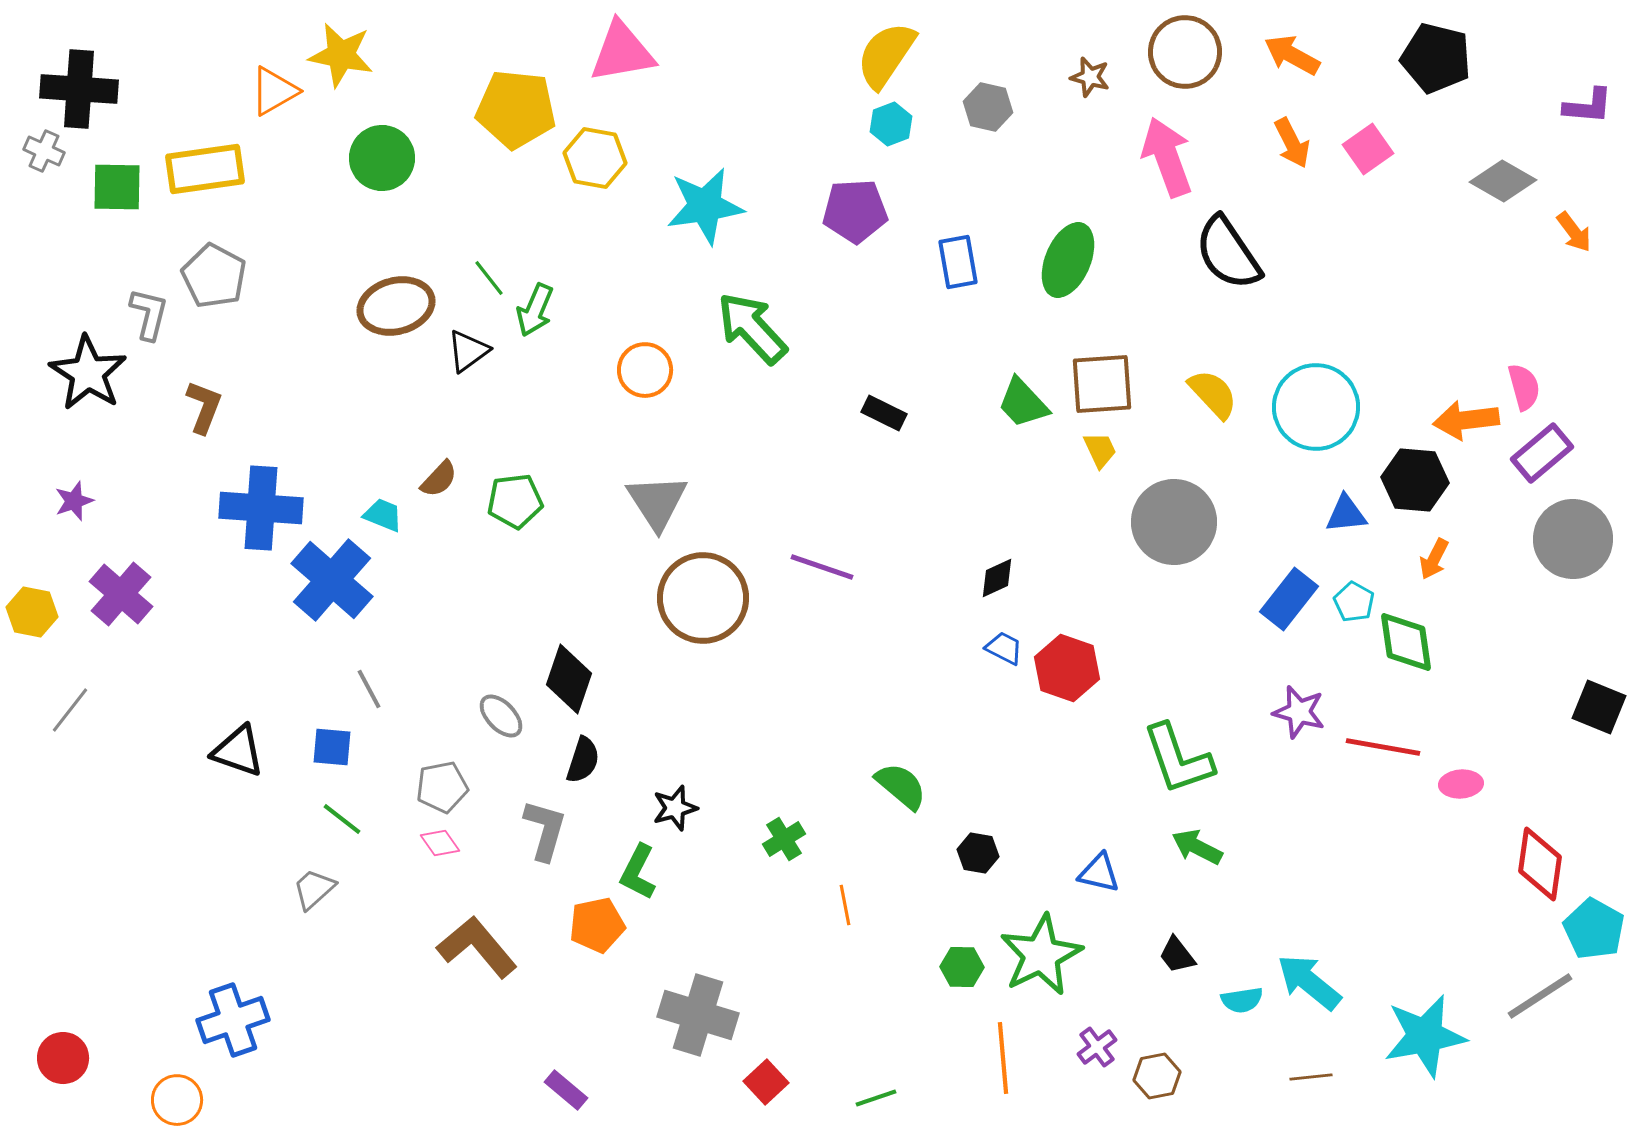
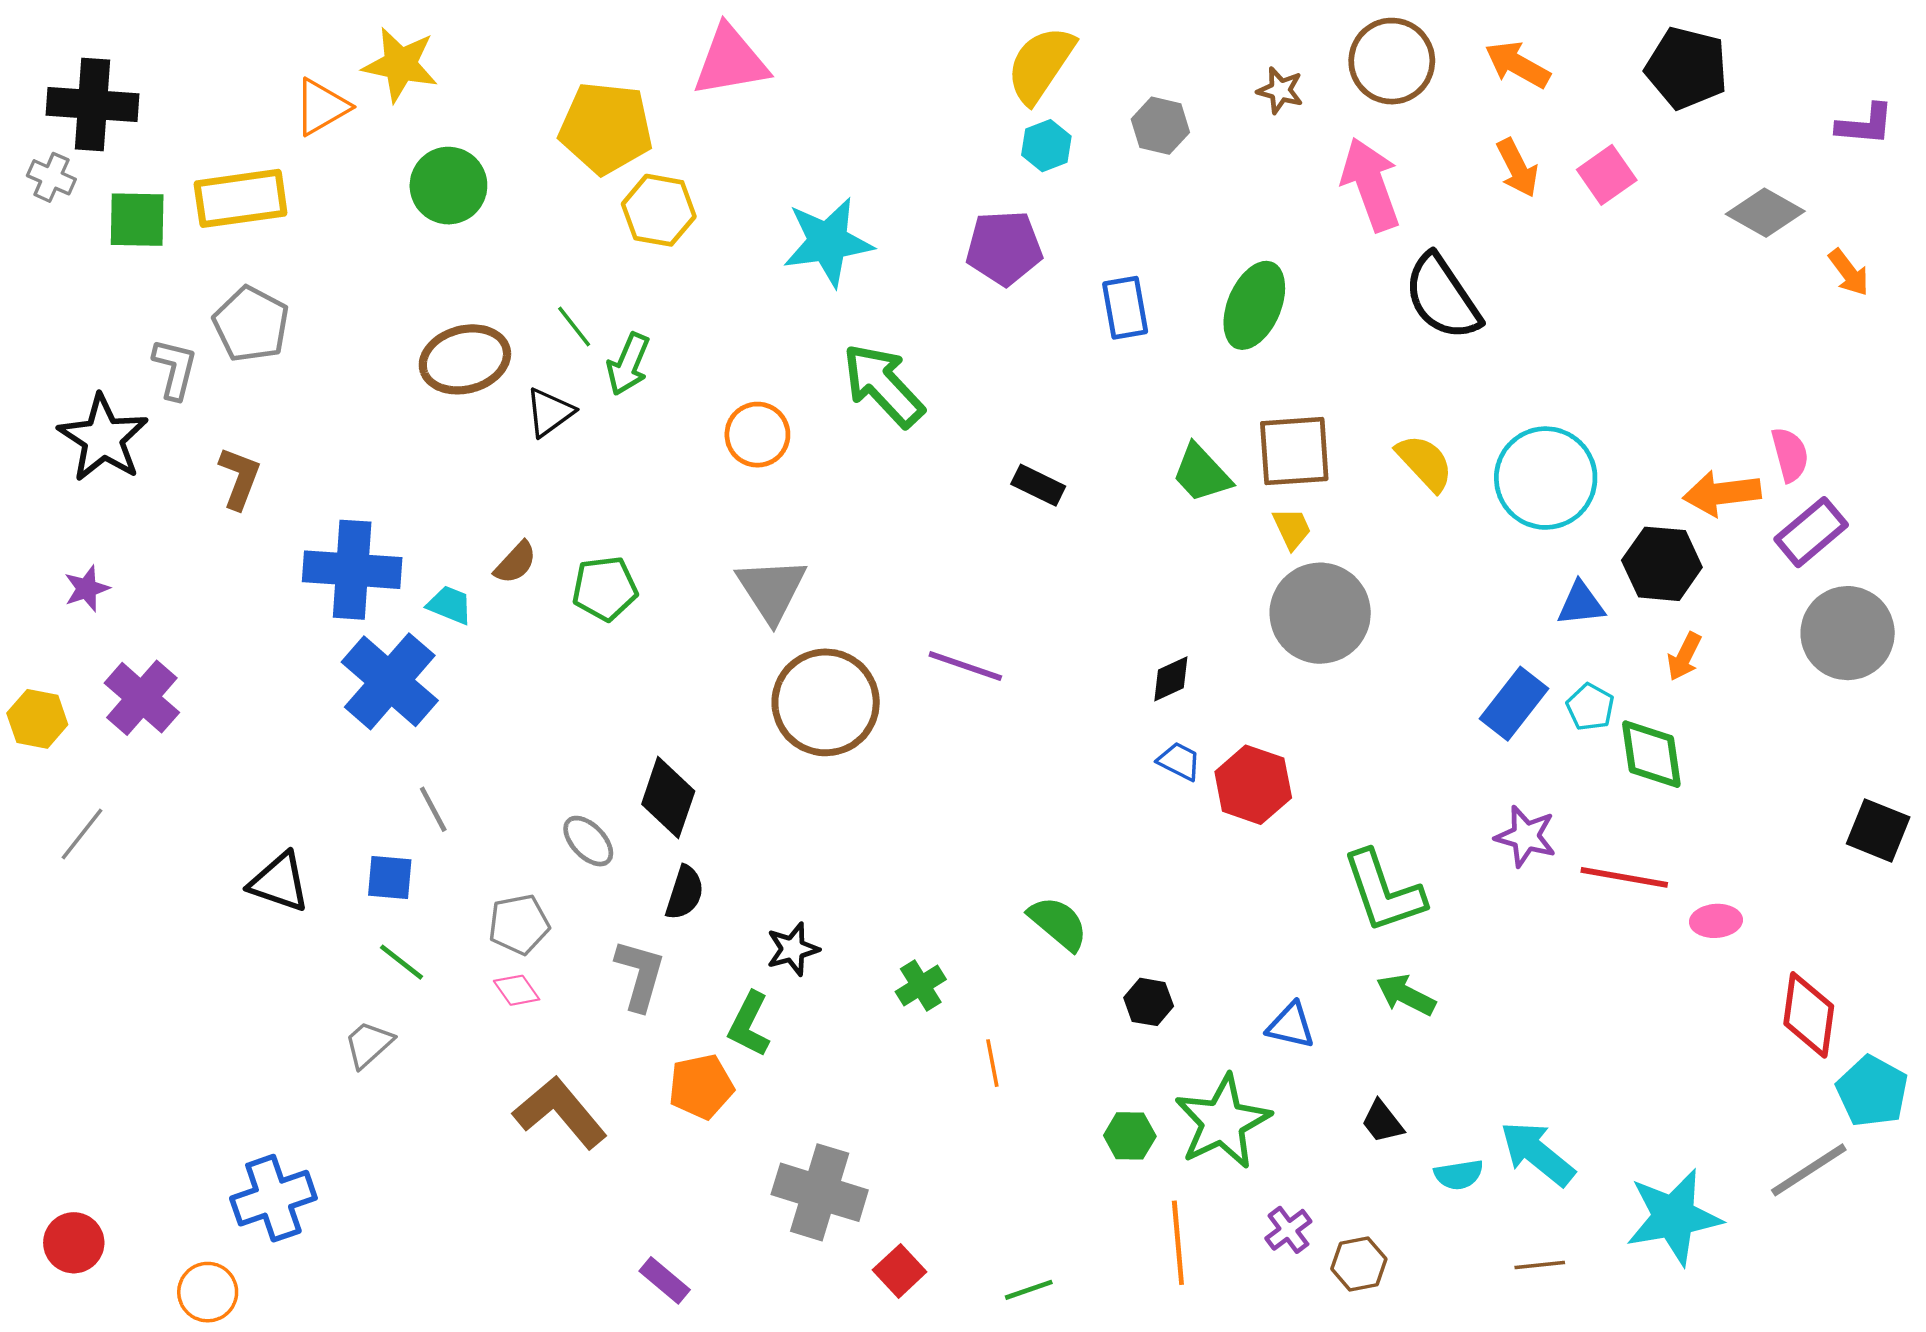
yellow hexagon: (595, 158) -> (659, 210), moved
blue cross: (261, 508) -> (352, 570), moved
gray circle: (1174, 522) -> (1320, 613), moved

